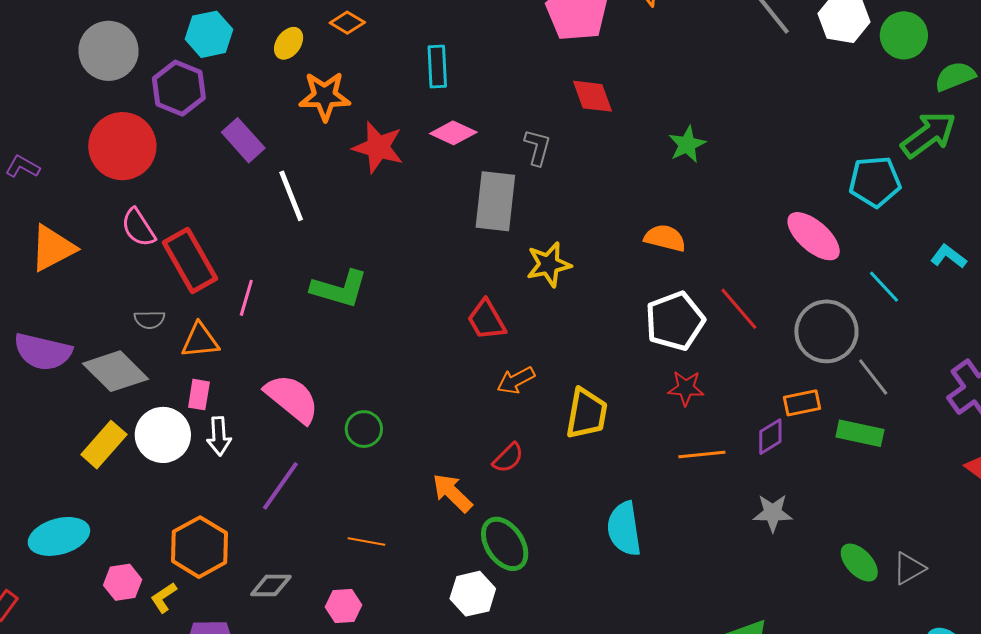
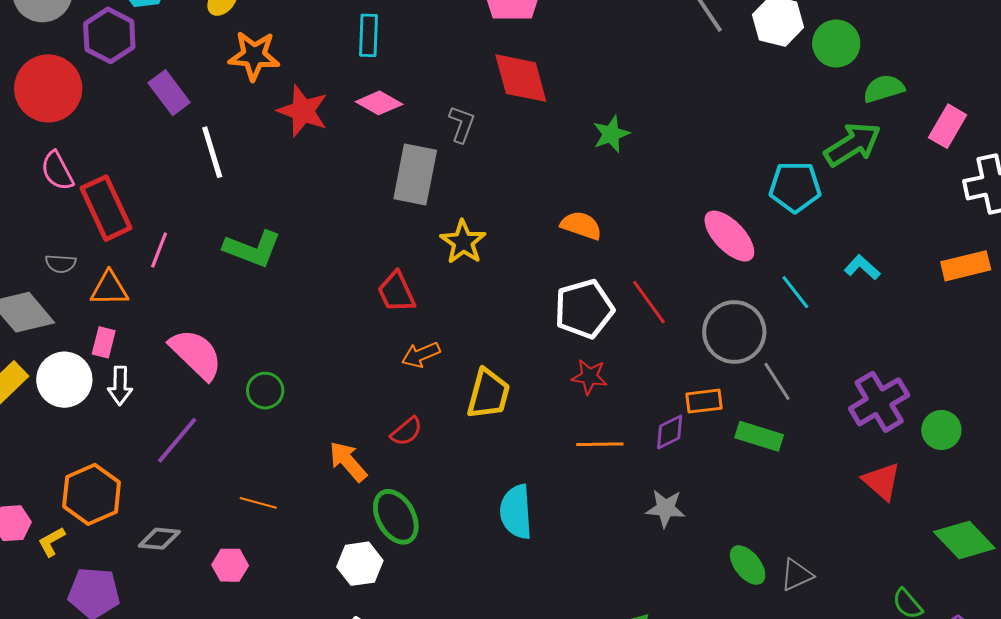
red diamond: (592, 96) -> (521, 78), size x1.4
yellow star: (549, 264) -> (463, 242), turned -30

